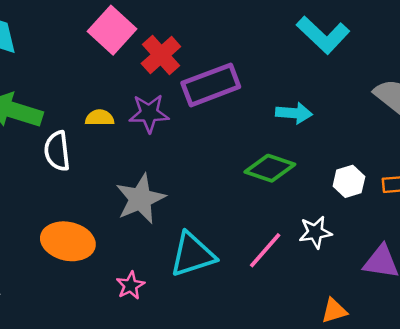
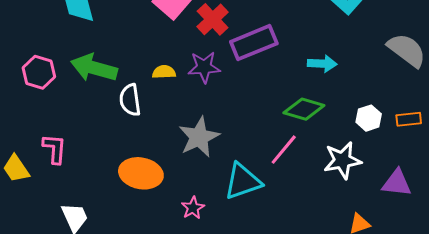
white star: (315, 232) -> (342, 160), size x1.4
pink line: (265, 250) -> (284, 150), moved

